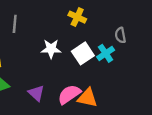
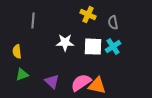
gray semicircle: (120, 35) -> (113, 23), moved
white square: (83, 53) -> (93, 47), turned 36

